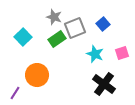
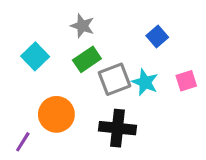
gray square: (75, 28) -> (114, 79), moved
black cross: (104, 84) -> (118, 128), moved, turned -30

